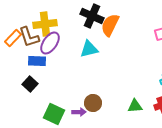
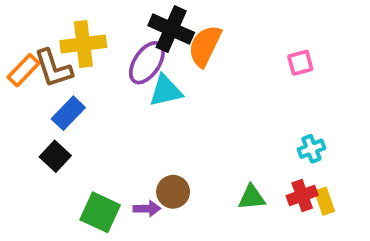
purple ellipse: (50, 43) -> (147, 63), moved
blue rectangle: (37, 61) -> (68, 113), turned -48

